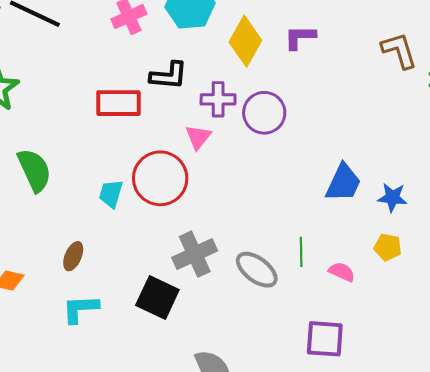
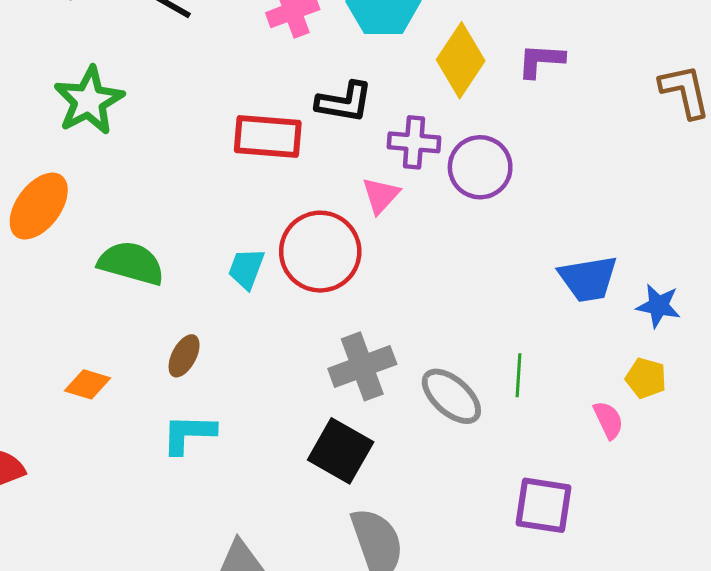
green semicircle: (34, 170) -> (131, 263), moved, turned -54
blue trapezoid: (343, 183) -> (588, 279), turned 51
pink semicircle: (342, 272) -> (608, 420), moved, turned 36
black square: (157, 297) -> (341, 451), moved

